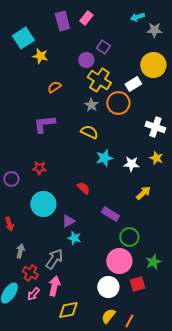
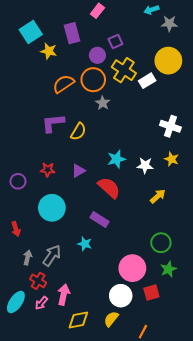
purple rectangle: (62, 21) -> (72, 33), moved
purple square: (103, 47) -> (115, 42), turned 32
yellow cross: (99, 80) -> (124, 70), moved
orange semicircle: (54, 87) -> (64, 84), size x1.5
orange circle: (118, 103) -> (93, 80), moved
yellow semicircle: (89, 132) -> (78, 132), moved, turned 96
red semicircle: (83, 188) -> (109, 188), moved, size x1.6
purple rectangle: (110, 214) -> (100, 219), moved
purple triangle: (68, 221) -> (78, 171), moved
green circle: (129, 237) -> (161, 243), moved
gray arrow: (54, 259) -> (52, 255), moved
yellow semicircle: (108, 316) -> (111, 319), moved

